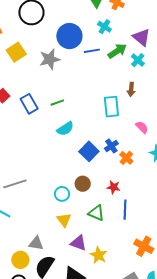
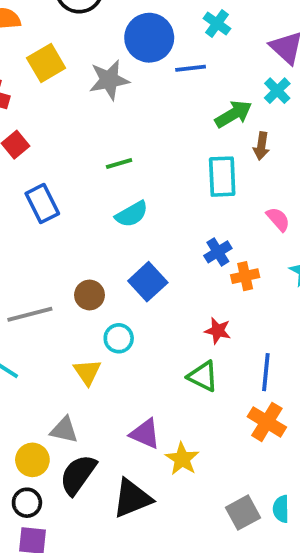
green arrow: (117, 51) -> (233, 114), moved
blue rectangle: (29, 104) -> (42, 204), moved
blue square: (89, 151) -> (148, 282), moved
orange cross: (126, 158) -> (245, 276), turned 32
brown circle: (83, 184) -> (90, 295), moved
blue line: (125, 210) -> (266, 372), moved
green triangle: (96, 213) -> (203, 376), moved
yellow triangle: (64, 220) -> (87, 372), moved
orange cross: (144, 246) -> (267, 422), moved

